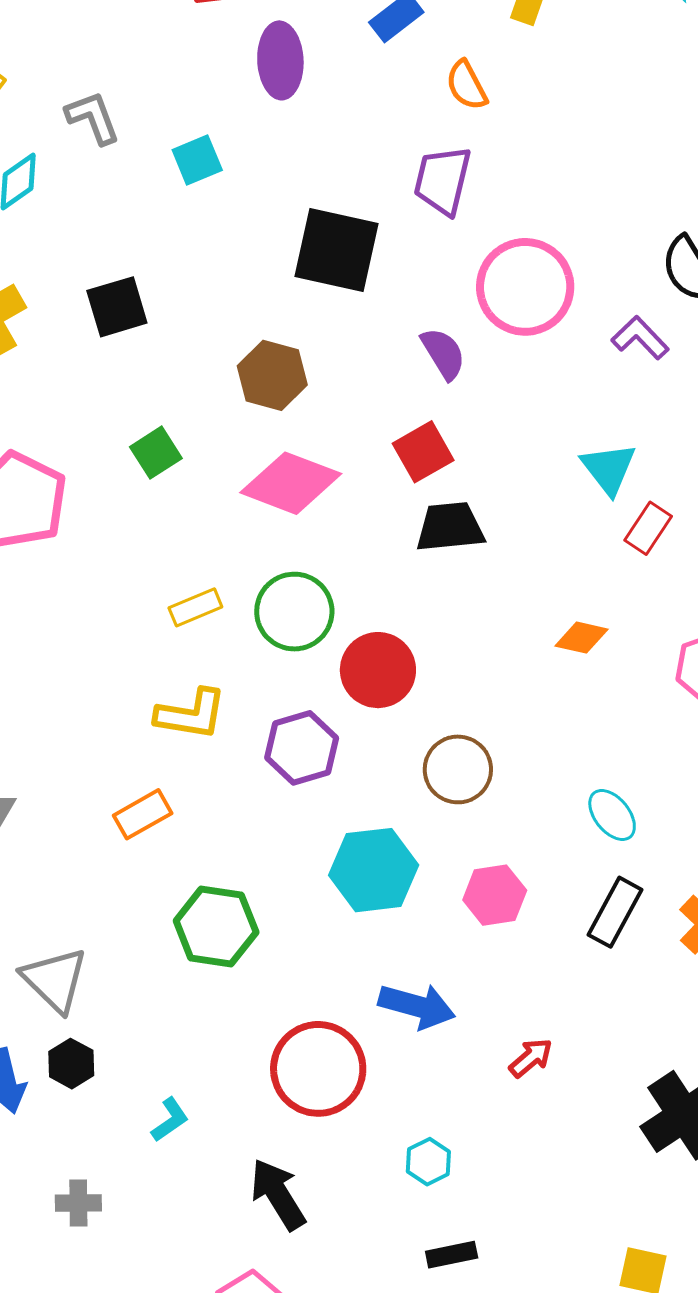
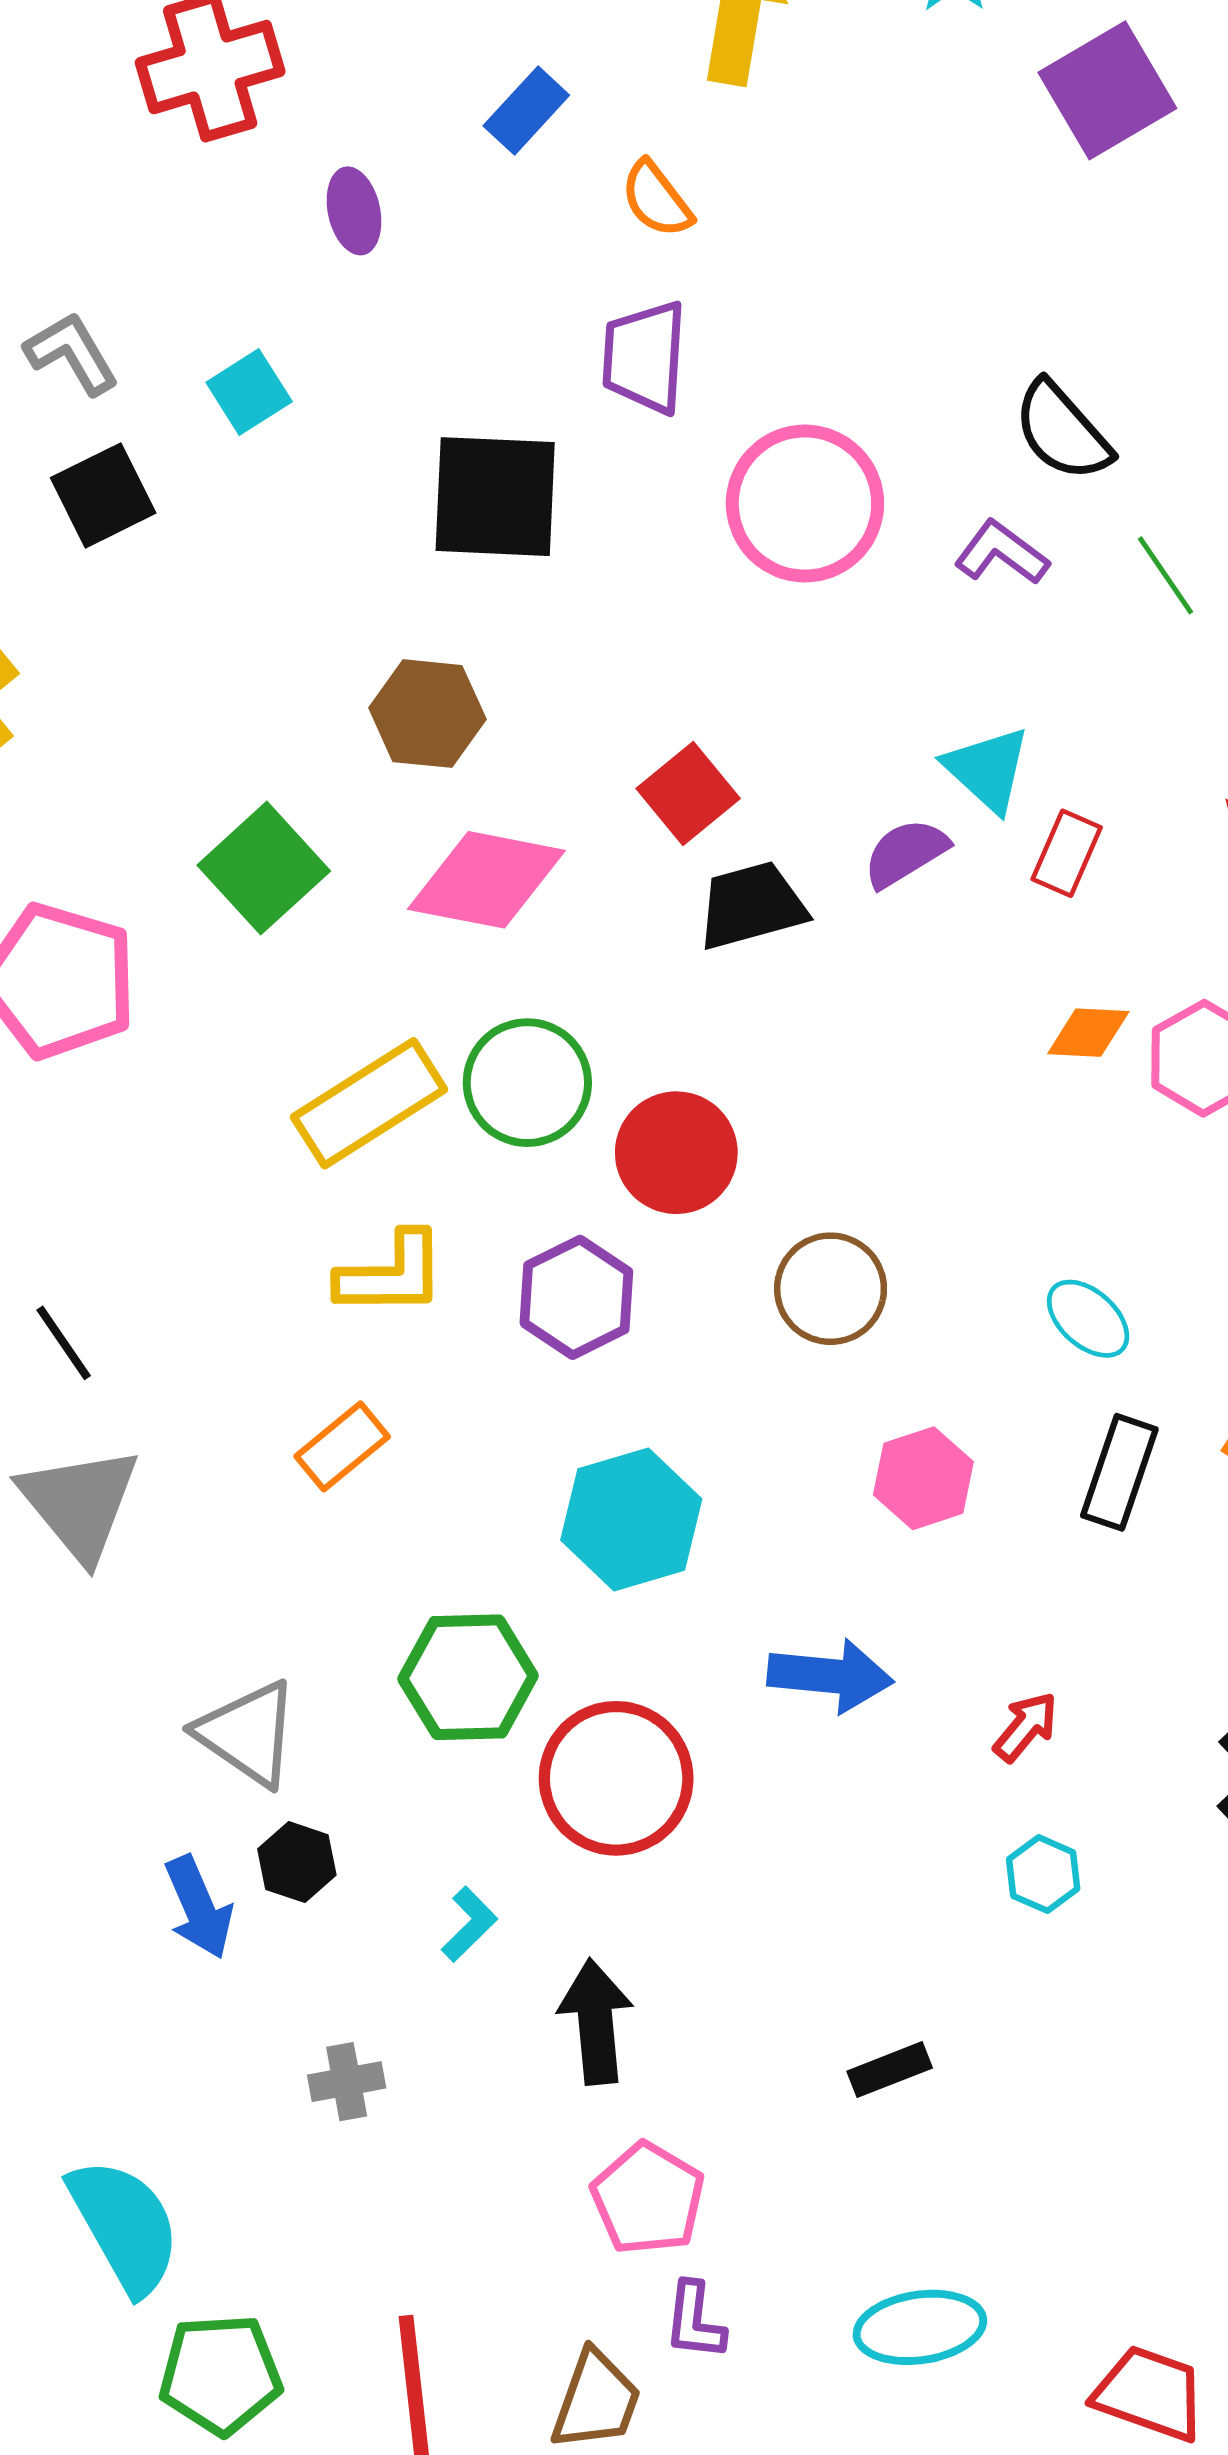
purple ellipse: (280, 60) -> (354, 211), size x0.7
black square: (117, 307) -> (103, 495), moved
purple semicircle: (443, 354) -> (906, 853), moved, turned -80
green square: (156, 453) -> (264, 868), size x1.5
yellow rectangle: (195, 607) -> (369, 1103), size x1.8
orange diamond: (581, 638) -> (1088, 1033), moved
cyan hexagon: (374, 870) -> (631, 1519), moved
green hexagon: (216, 927) -> (468, 1677), moved
red circle: (318, 1069) -> (616, 1778), moved
cyan hexagon: (428, 1162) -> (1043, 1874), moved
black arrow: (278, 1194) -> (596, 2022), moved, turned 36
black rectangle: (452, 1255) -> (890, 2070), moved

